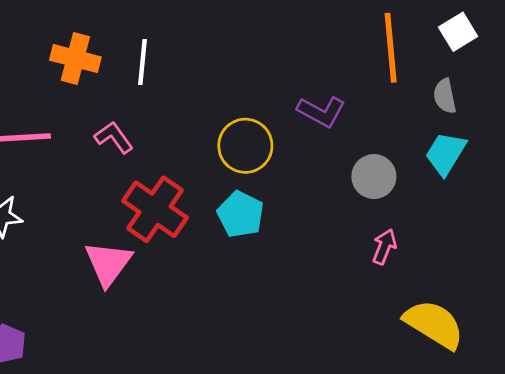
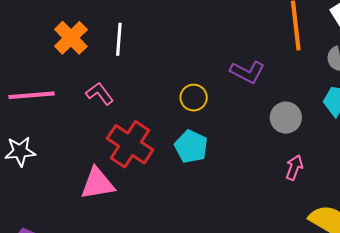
orange cross: (75, 59) -> (71, 38), turned 32
yellow circle: (245, 146) -> (194, 98), size x0.7
pink triangle: (108, 263) -> (97, 184), turned 45

